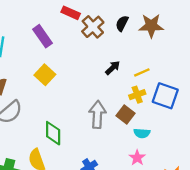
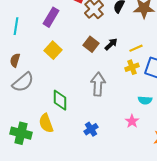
purple rectangle: (43, 36) -> (51, 17), turned 66
brown square: (126, 114) -> (91, 44), moved
cyan semicircle: (142, 133) -> (145, 100), moved

